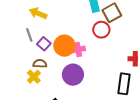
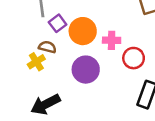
red circle: (101, 30) -> (134, 58), moved
pink cross: (78, 50) -> (112, 40), moved

